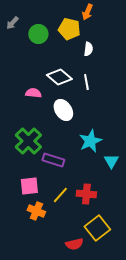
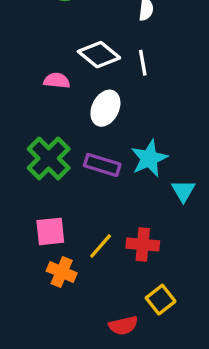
white ellipse: (63, 110) -> (105, 108), turned 60
purple rectangle: (53, 160) -> (102, 165), moved
yellow square: (97, 228) -> (161, 300), size x0.7

